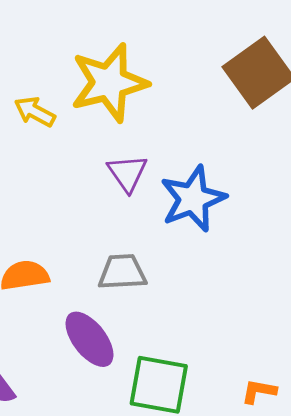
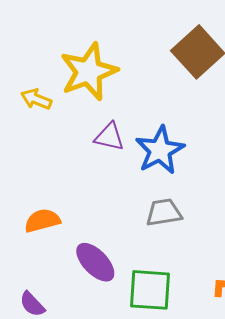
purple triangle: (127, 173) -> (109, 137), turned -36
gray trapezoid: (122, 272) -> (164, 212), moved

